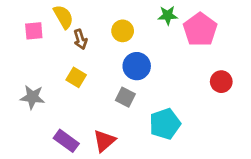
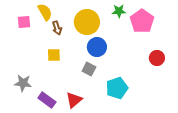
yellow circle: (123, 31) -> (87, 22), size x1.6
yellow square: (76, 77) -> (54, 55), turned -32
gray star: (32, 97) -> (23, 83), moved

